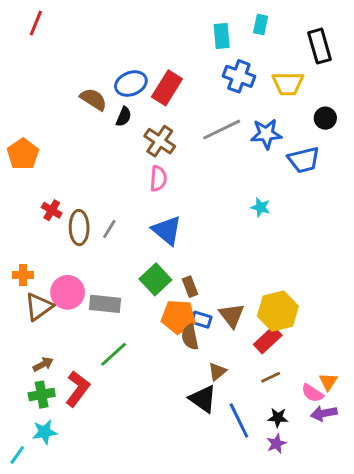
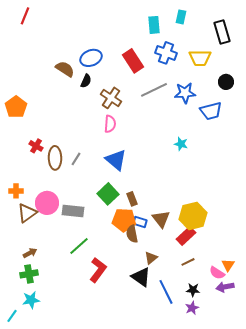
red rectangle: (167, 88) -> (133, 61), moved, turned -65
red L-shape: (78, 389) -> (98, 270), moved

